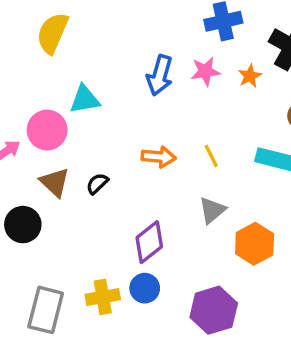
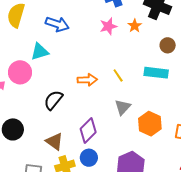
blue arrow: (160, 75) -> (57, 24), moved, turned -80
brown triangle: (55, 182) -> (55, 141), moved
black semicircle: (97, 184) -> (53, 100), size x1.5

